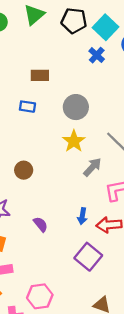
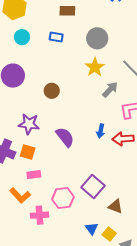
purple semicircle: (41, 224) -> (65, 137), size x1.5
purple square: (88, 257) -> (93, 186), moved

